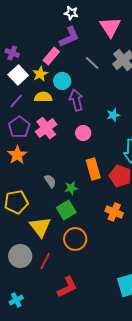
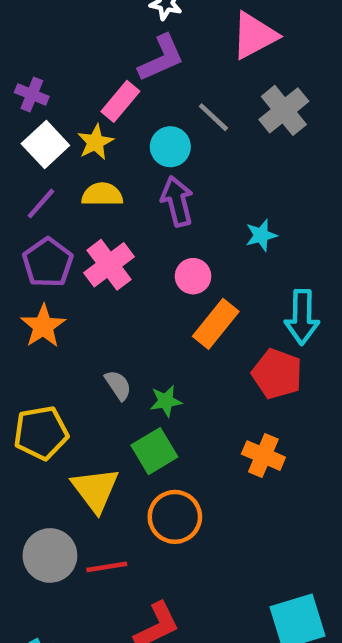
pink triangle: (110, 27) -> (254, 35), turned 35
cyan circle: (62, 81) -> (170, 147), moved
orange rectangle: (93, 169) -> (216, 324), moved, turned 55
red line: (45, 261) -> (107, 567), turned 54

